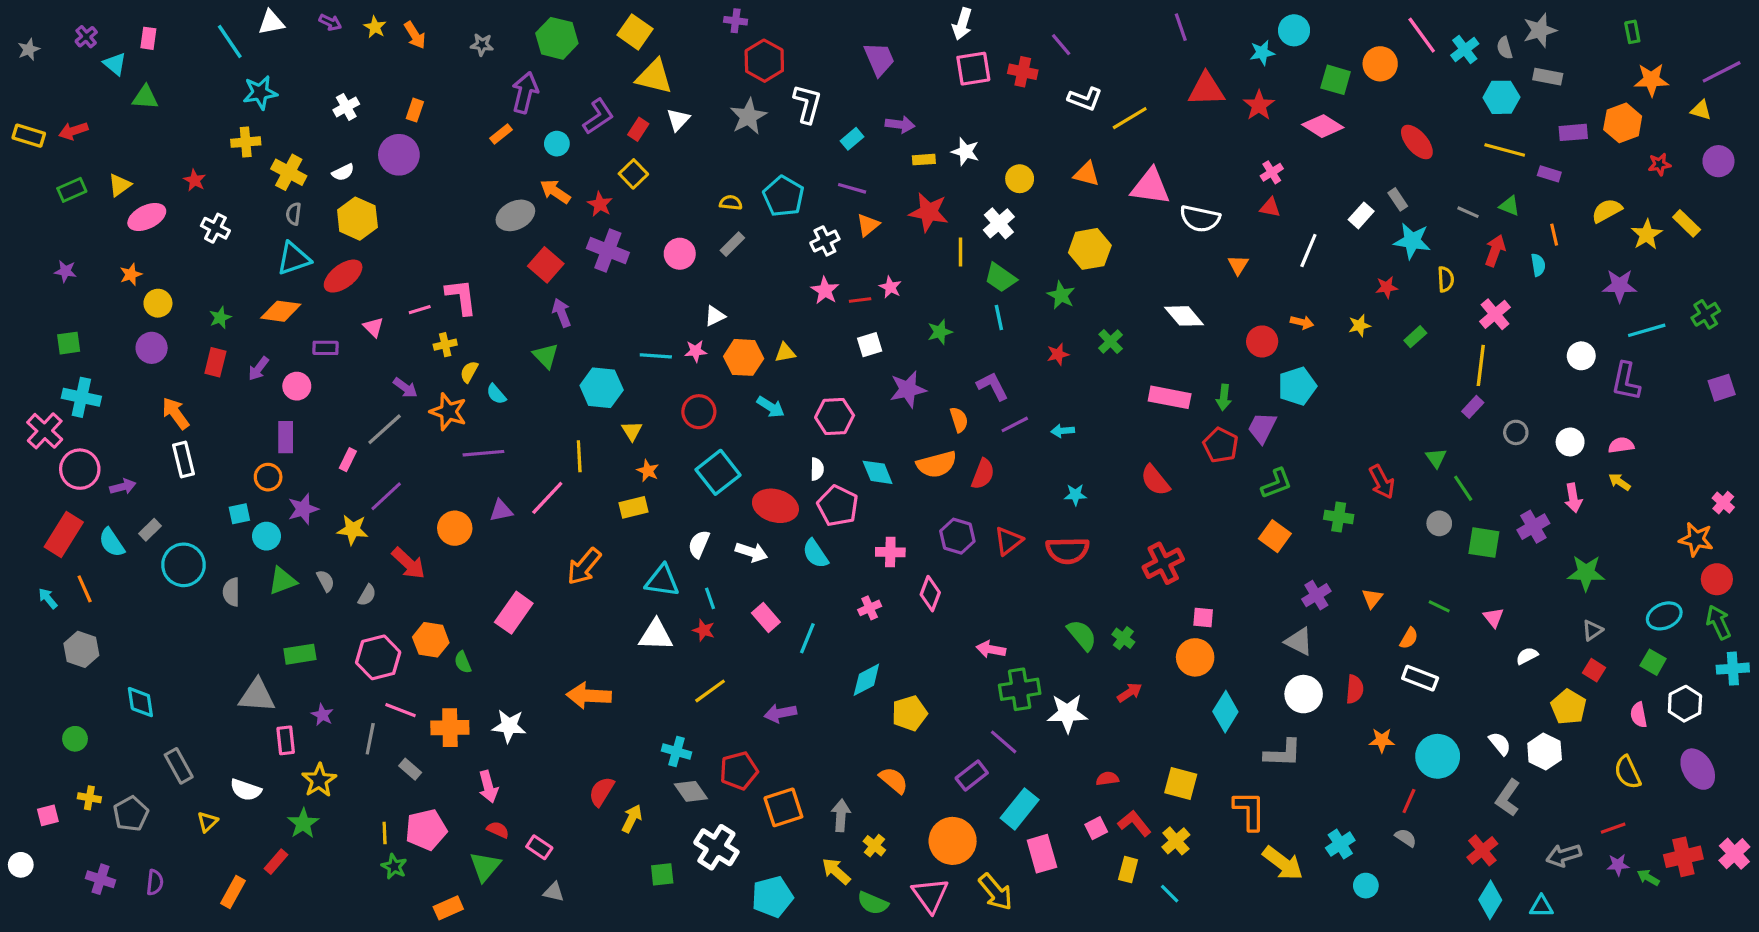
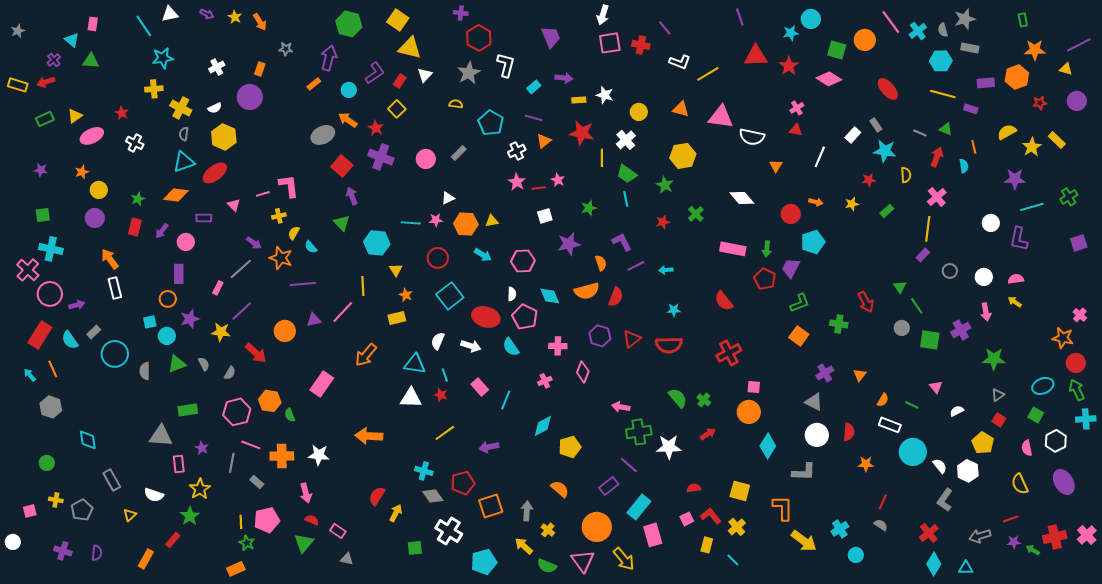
purple cross: (86, 37) -> (54, 60), moved
gray star: (482, 45) -> (286, 49), moved
yellow semicircle: (731, 203) -> (456, 104), moved
green line: (1439, 606) -> (912, 405), moved
cyan circle: (1438, 756) -> (913, 452), moved
orange rectangle: (448, 908) -> (236, 569), moved

